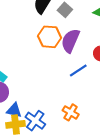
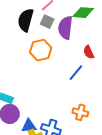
purple semicircle: (70, 41) -> (65, 28), moved

